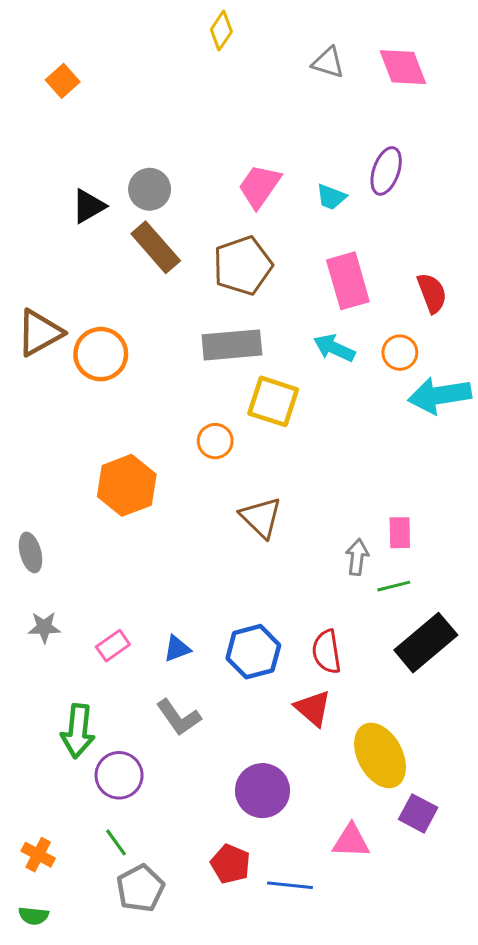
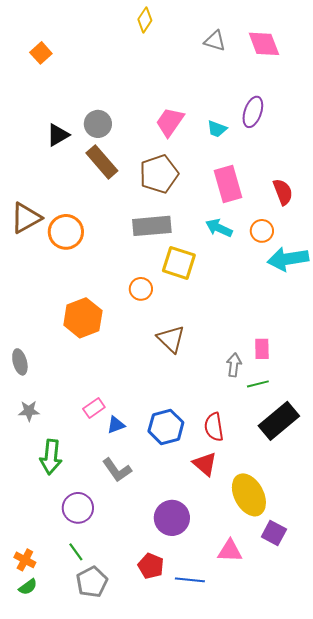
pink rectangle: (113, 646) -> (94, 408), moved
green arrow: (78, 731) -> (51, 457), moved
green semicircle: (34, 916) -> (28, 587), moved, turned -42

